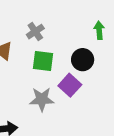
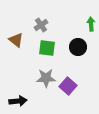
purple square: (70, 85) -> (68, 86), moved

